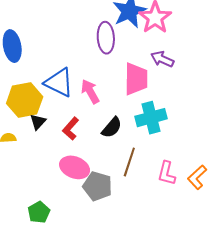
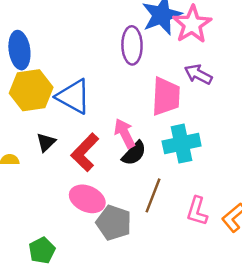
pink arrow: (90, 92) -> (125, 133), moved
yellow hexagon: (25, 100) -> (31, 90), moved
red L-shape: (71, 129) -> (85, 152), size x1.4

